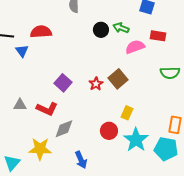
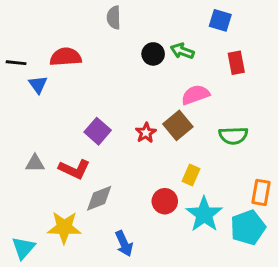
red rectangle: (158, 36) -> (236, 63), turned 70
pink semicircle: (135, 47) -> (195, 95), moved
green semicircle: (170, 73) -> (233, 136), moved
cyan pentagon: (166, 149) -> (248, 227), turned -30

